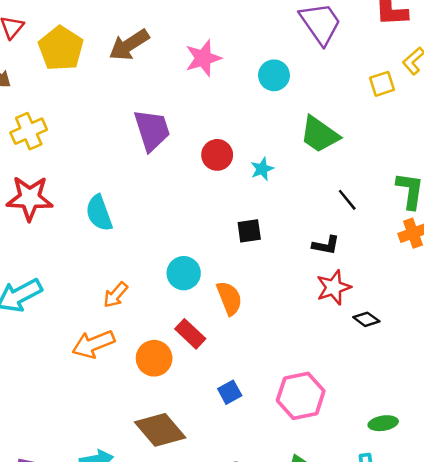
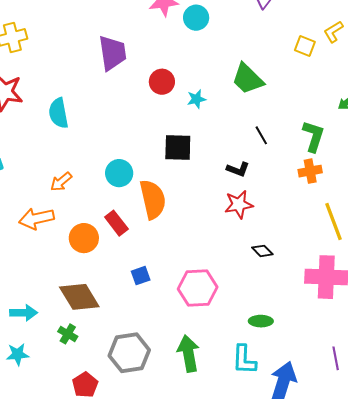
cyan circle: (274, 75) -> (196, 18), moved
yellow square: (382, 84) -> (305, 46), turned 30
black square: (249, 231) -> (178, 147), size x1.4
orange semicircle: (229, 298) -> (153, 199), size x1.4
black diamond: (366, 319) -> (262, 251), moved

